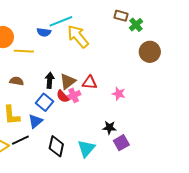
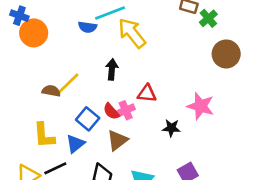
yellow line: (24, 51) -> (68, 83), moved, turned -48
black arrow: (50, 80) -> (112, 69), moved
brown triangle: (68, 81) -> (117, 140), moved
pink star: (119, 94) -> (201, 106), moved, size x1.5
black star: (109, 128) -> (171, 128), moved

